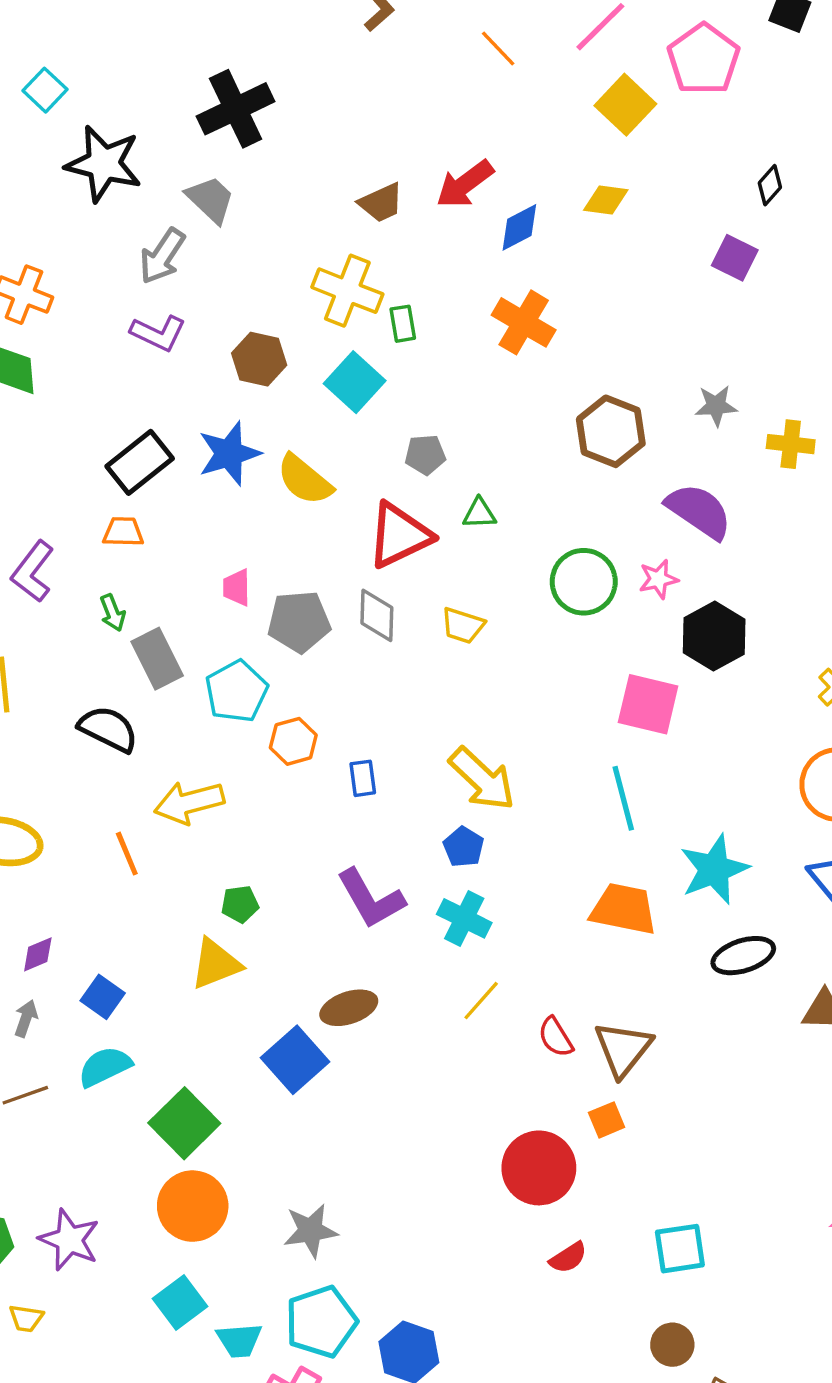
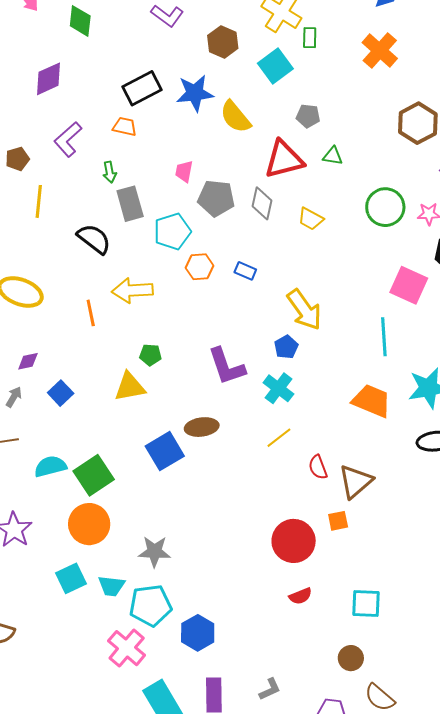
blue rectangle: (363, 778) -> (245, 271), moved, turned -70
cyan semicircle: (105, 1067) -> (50, 466), moved
cyan trapezoid: (239, 1340) -> (111, 586), moved

